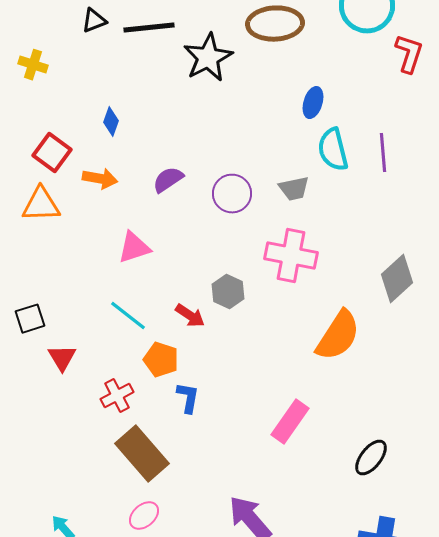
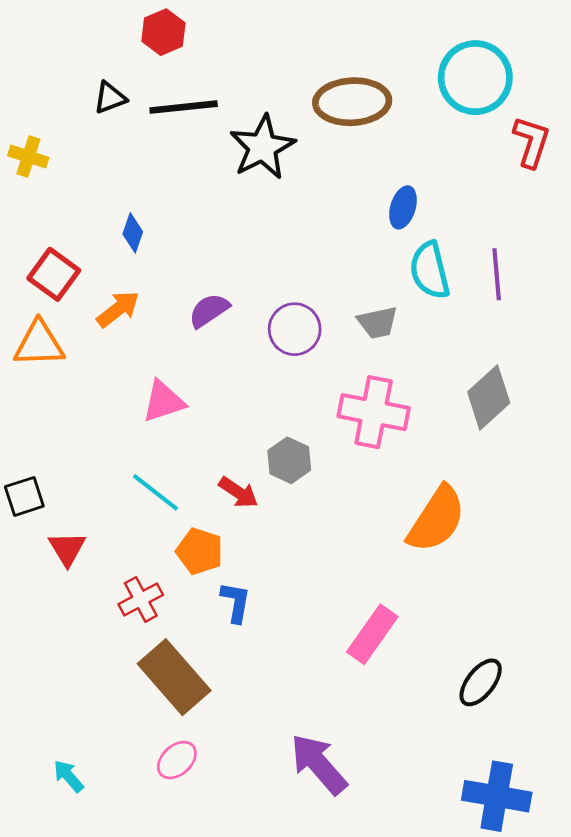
orange arrow: (100, 179) -> (118, 309), turned -48
gray diamond: (397, 279) -> (489, 397), moved

